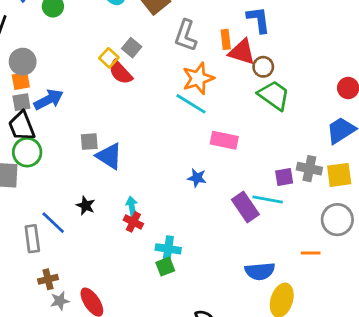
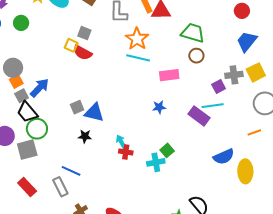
brown circle: (263, 67) -> (196, 56), moved
black star: (86, 206) -> (85, 136), moved
green square: (165, 267) -> (167, 150), moved

